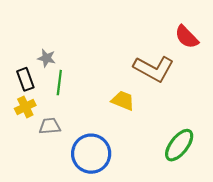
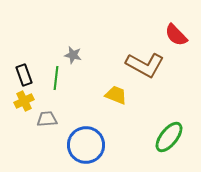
gray star: (47, 58) -> (73, 55), moved

